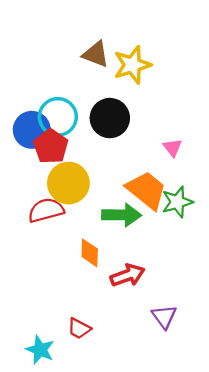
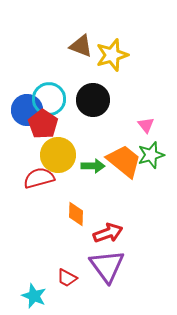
green star: (177, 202) -> (151, 155), moved
green arrow: (122, 215) -> (93, 166), moved, size x0.7
purple triangle: (164, 317) -> (107, 266), moved, size x1.6

